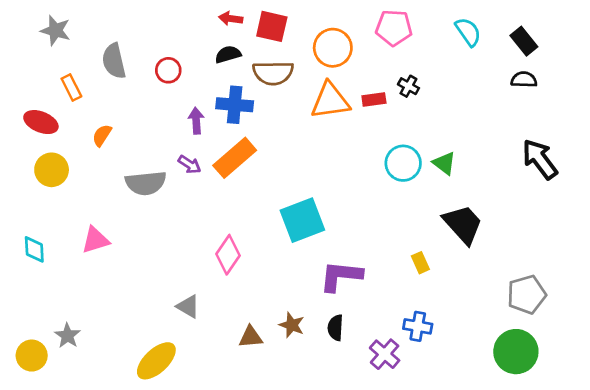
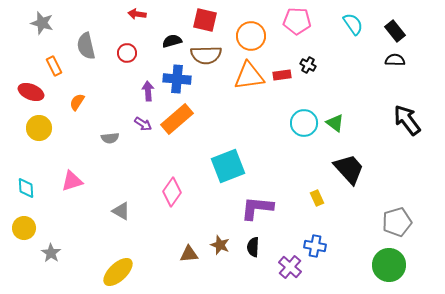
red arrow: (231, 19) -> (137, 14), moved
gray semicircle: (146, 183) -> (110, 138), size x0.6
gray triangle: (188, 306) -> (121, 211), moved
yellow circle: (32, 356) -> (24, 228), moved

